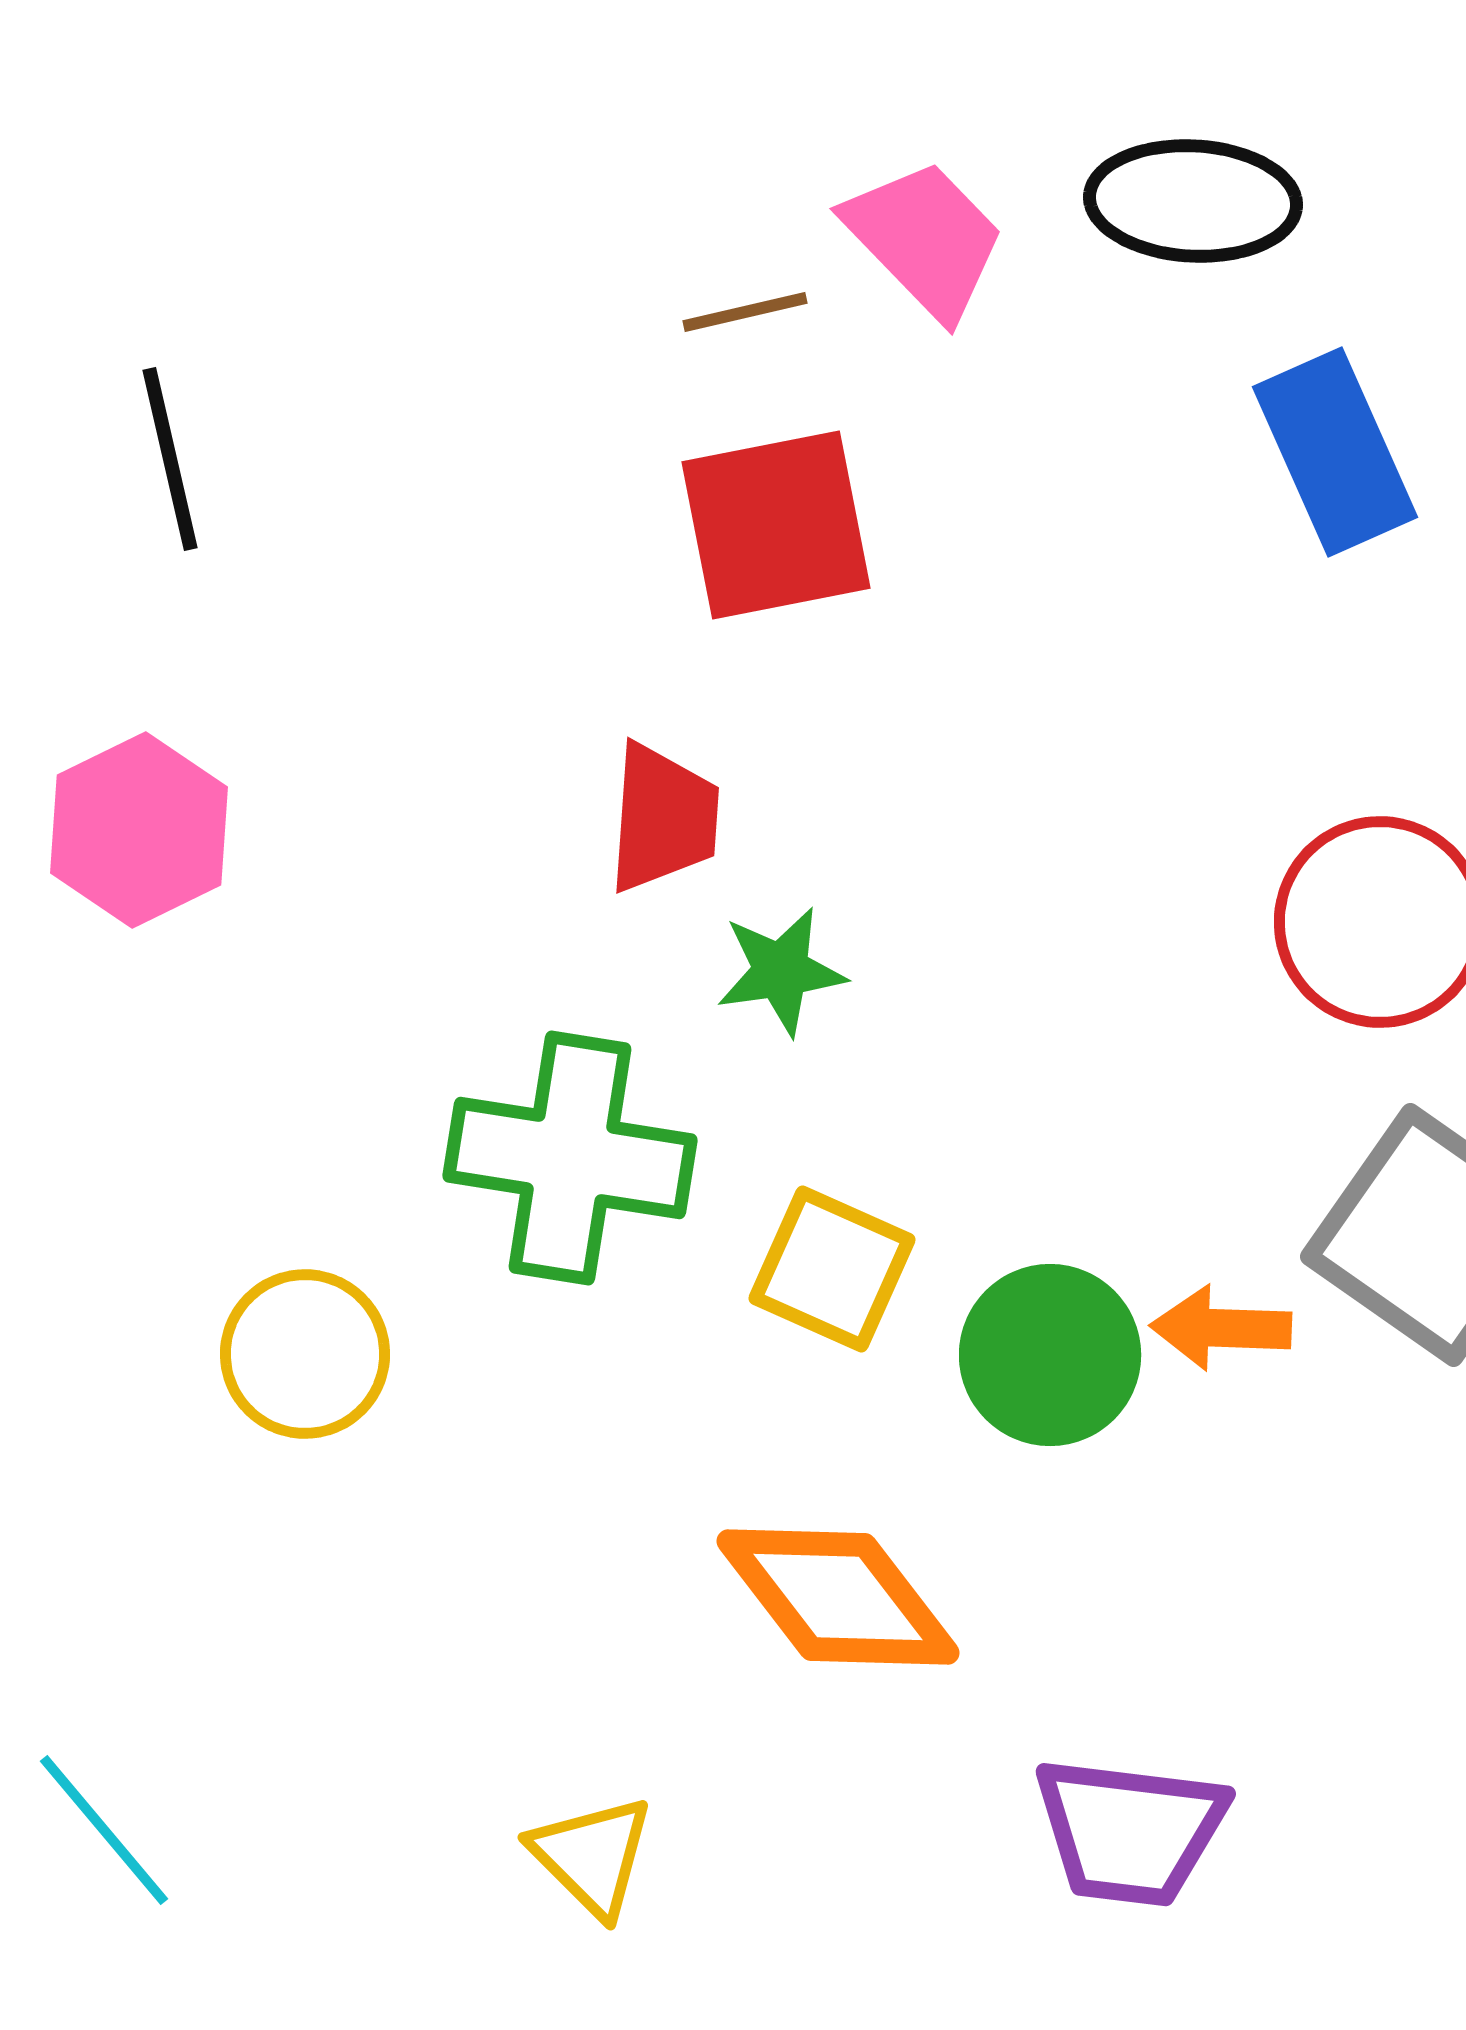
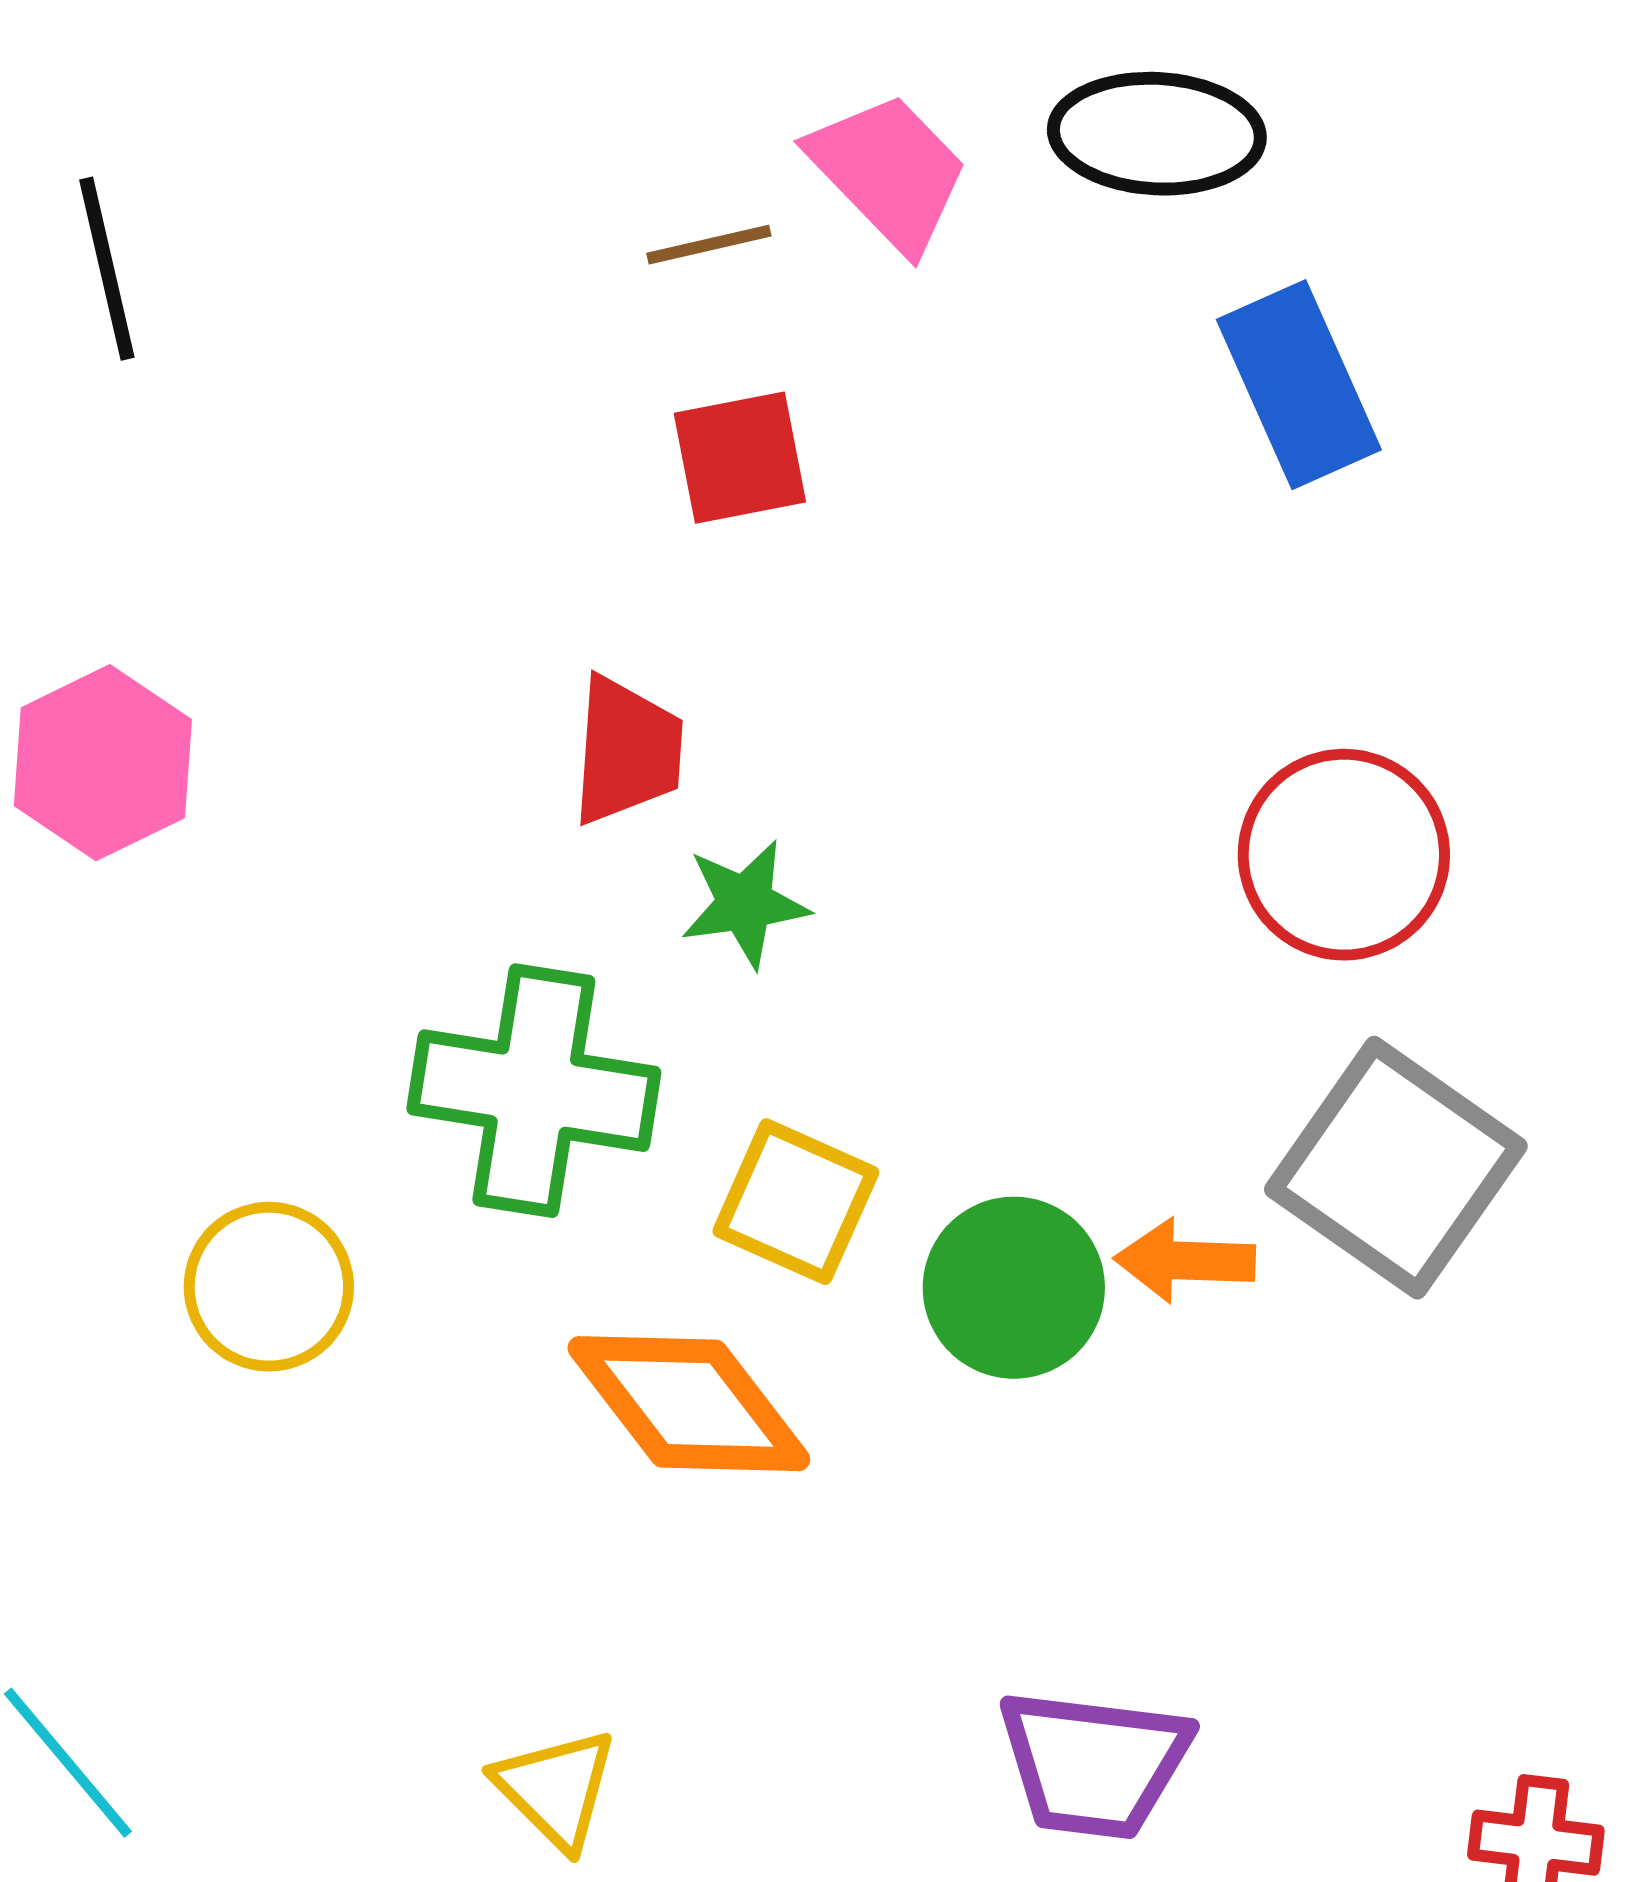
black line: (170, 459) -> (107, 269), moved
red square: (776, 525) -> (740, 458), size x0.7
orange diamond: (838, 1597) -> (689, 1404), moved

